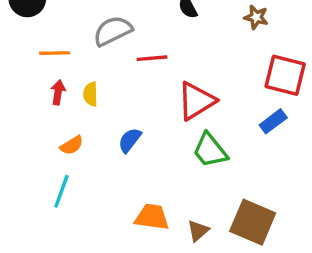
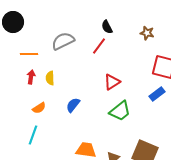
red line: (152, 58) -> (99, 46), moved, turned -48
red triangle: (196, 101) -> (112, 82), size x0.7
green trapezoid: (210, 150) -> (120, 111), turned -90

